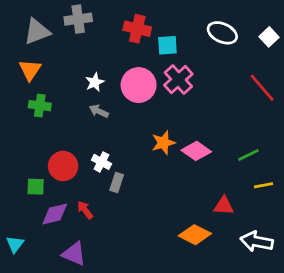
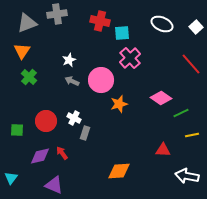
pink circle: (139, 85) -> (101, 80), moved
green cross: (40, 106) -> (29, 77), turned 35
pink diamond: (196, 151) -> (161, 98), moved
green square: (36, 187) -> (17, 130), moved
orange diamond: (195, 235) -> (119, 171), moved, turned -30

